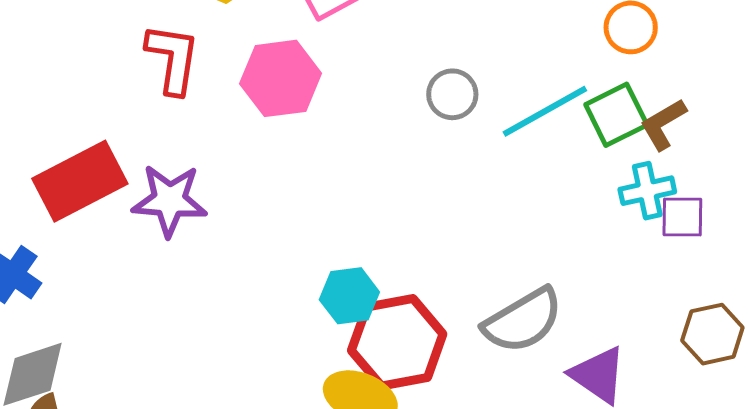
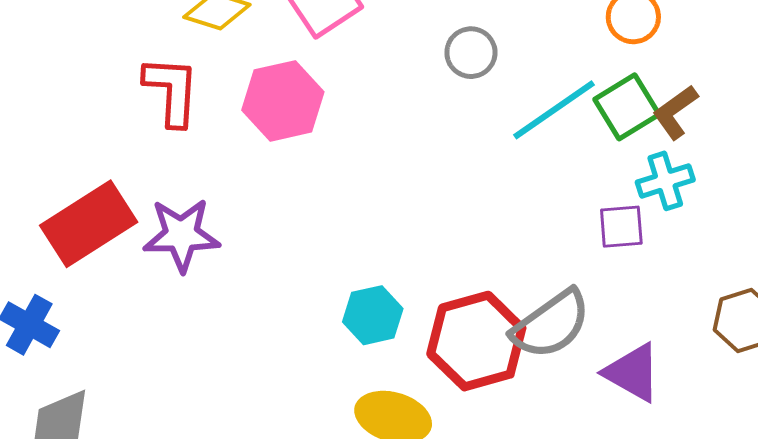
gray circle: (452, 94) -> (471, 53), moved
purple square: (682, 217) -> (621, 227), moved
red hexagon: (397, 342) -> (476, 341), moved

